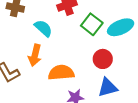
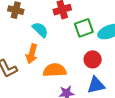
green square: (92, 24) -> (84, 28), turned 30

